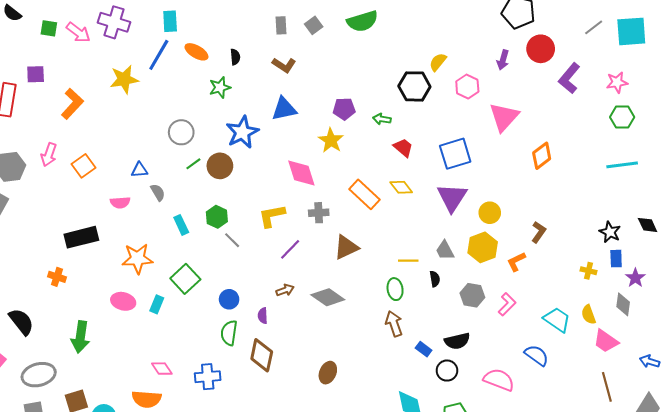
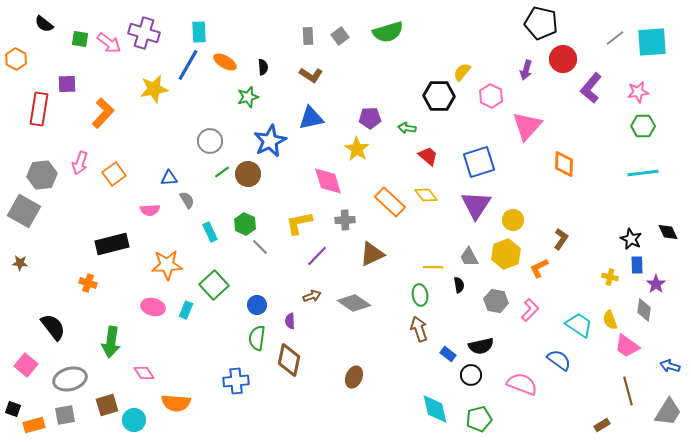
orange diamond: (542, 156) -> (564, 164), turned -52
pink diamond: (162, 369) -> (144, 373), moved

